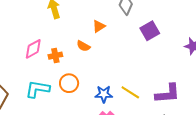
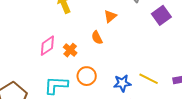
orange semicircle: (83, 46) -> (97, 38), turned 40
orange cross: (55, 56) -> (70, 50), turned -32

